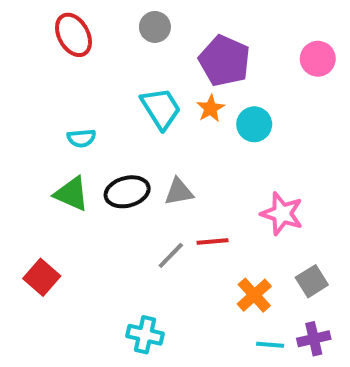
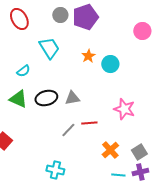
purple pentagon: (224, 61) -> (85, 17), moved, turned 30
cyan trapezoid: (161, 108) -> (49, 48), moved
cyan semicircle: (81, 138) -> (23, 71), turned -32
gray square: (312, 281) -> (139, 152), moved

